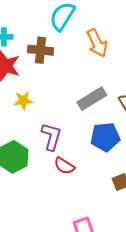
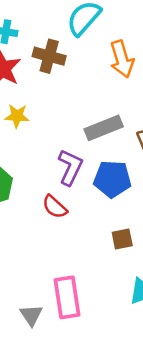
purple L-shape: (51, 137) -> (70, 167), moved

